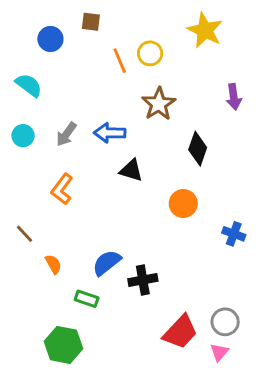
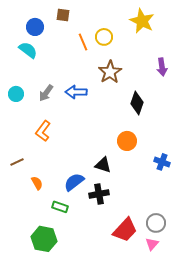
cyan semicircle: (29, 85) -> (28, 50), moved
black triangle: (131, 170) -> (103, 165), moved
brown line: (24, 234) -> (17, 162), turned -72

